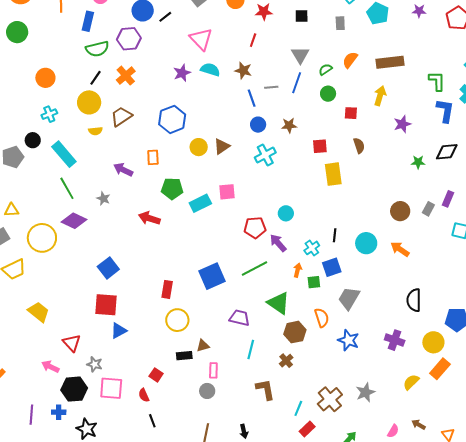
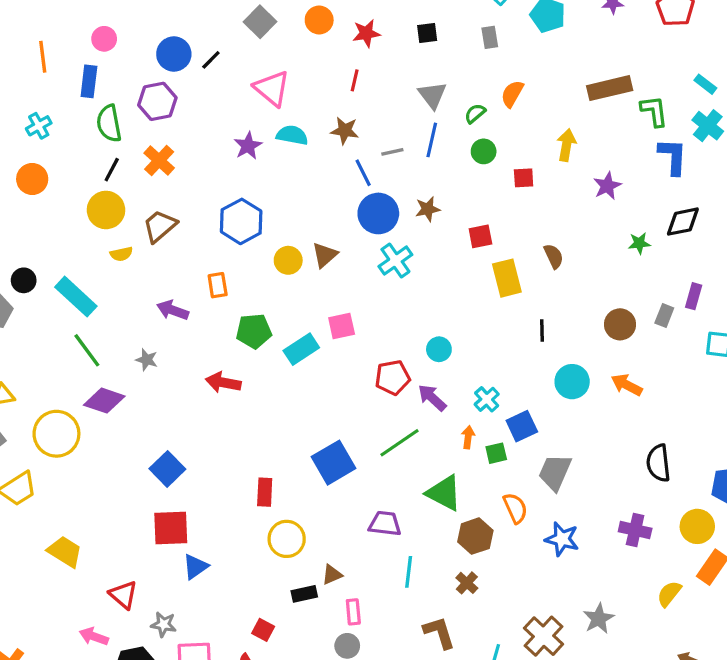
green semicircle: (97, 49) -> (109, 123), turned 100
brown rectangle: (390, 62) -> (610, 88), moved
cyan cross: (49, 114) -> (39, 126), moved
blue circle: (258, 125) -> (378, 213), size x1.6
brown semicircle: (359, 146) -> (554, 256), moved
black line: (335, 235) -> (542, 331), moved

